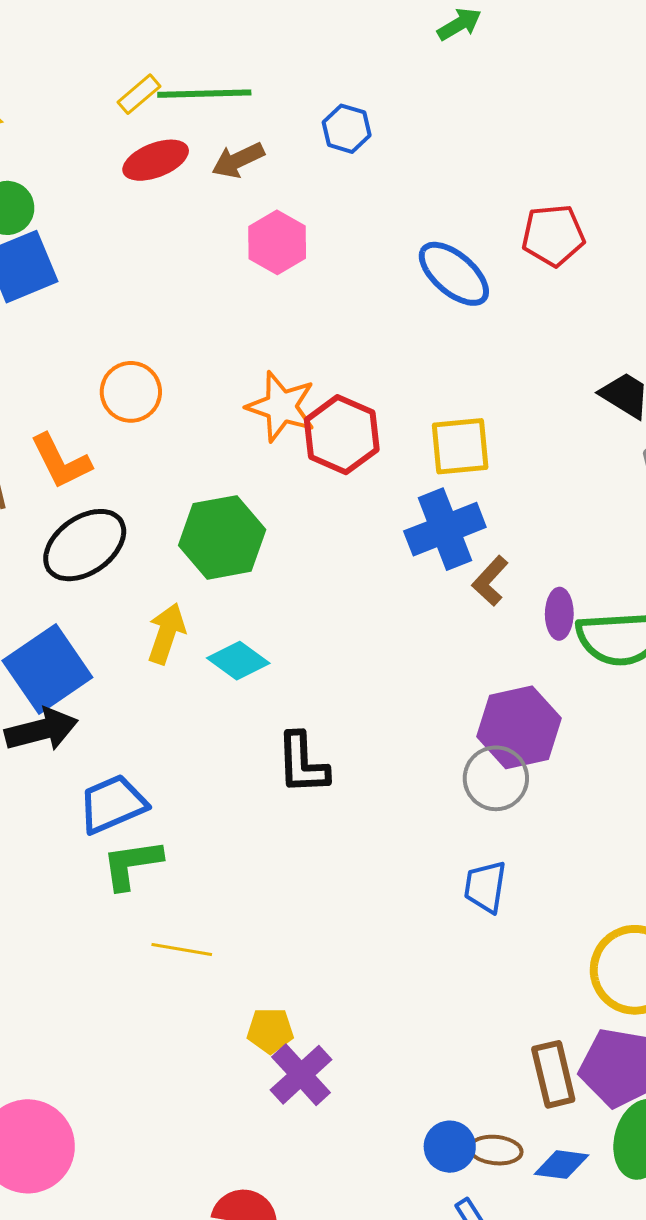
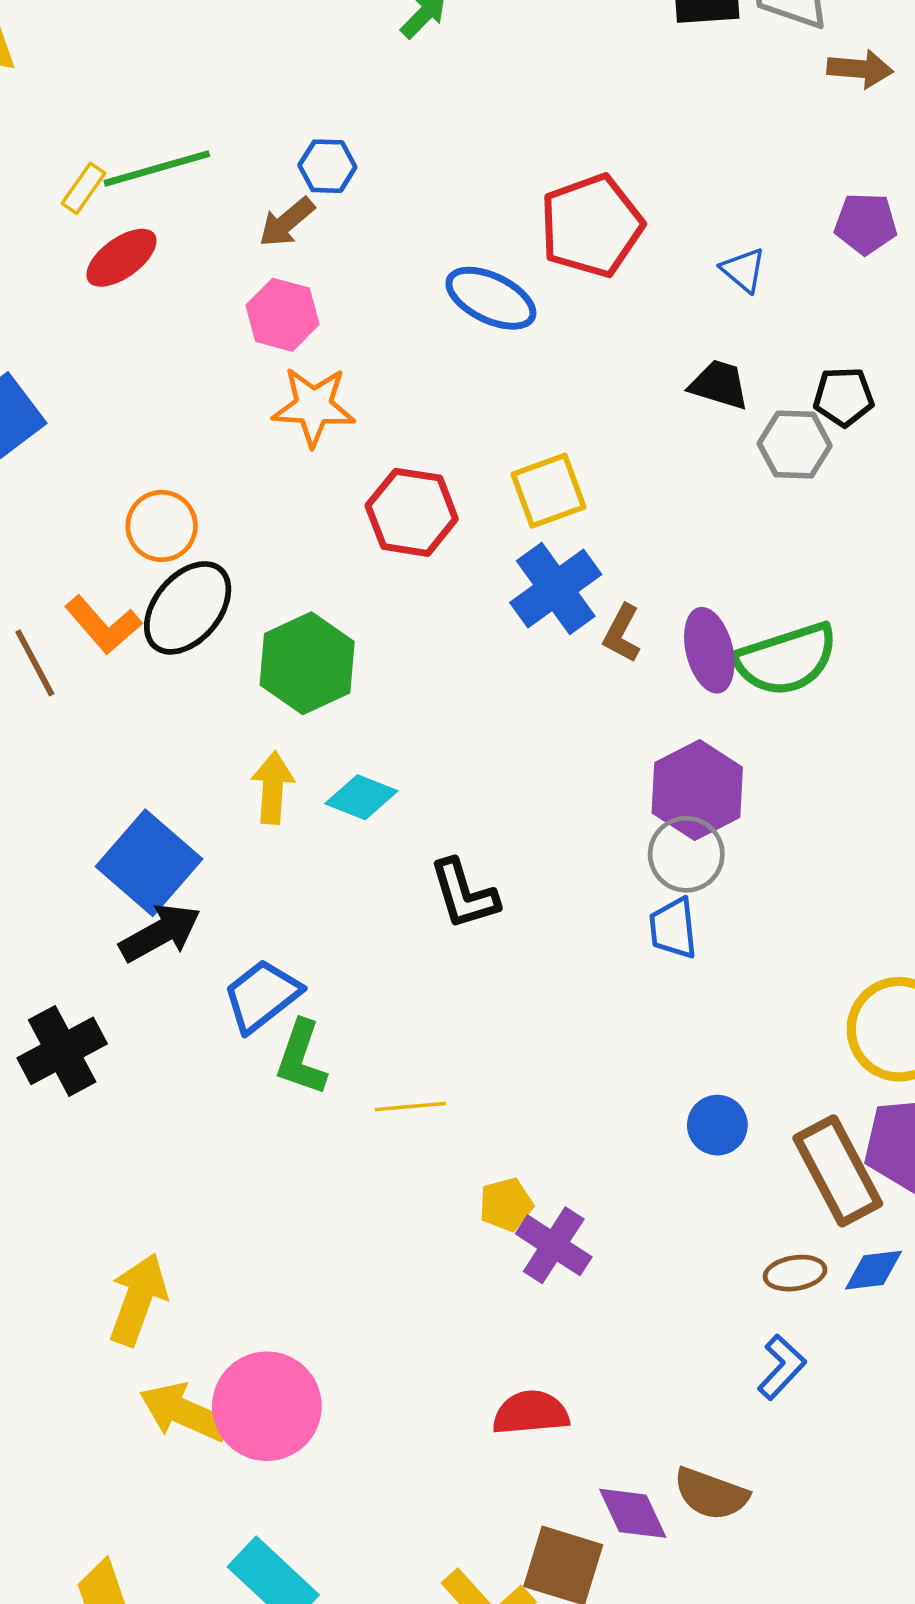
brown arrow: (238, 160) -> (287, 222), moved
red pentagon: (553, 235) -> (591, 226), size x1.4
orange star: (281, 407) -> (314, 406), moved
black ellipse: (85, 545) -> (188, 608), moved
purple ellipse: (559, 614) -> (709, 650), size x1.4
green L-shape: (132, 864) -> (301, 1058), turned -48
blue trapezoid: (485, 887) -> (673, 928), moved
yellow line: (182, 949) -> (410, 1107), moved
brown rectangle: (553, 1074) -> (838, 1171), size x1.4
blue circle: (450, 1147) -> (717, 1125), moved

